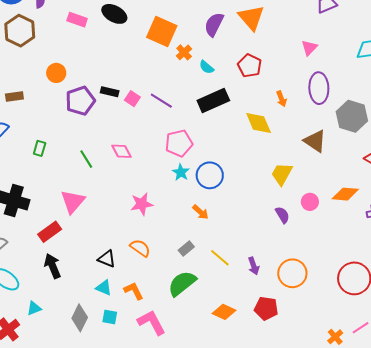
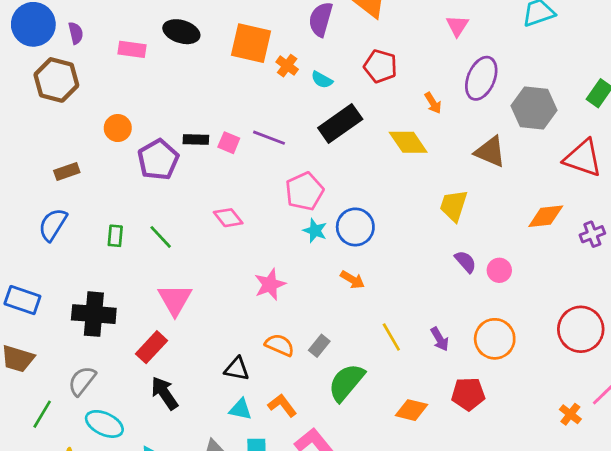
purple ellipse: (319, 88) -> (481, 78), turned 36
green line: (86, 159) -> (161, 237), moved
pink circle: (310, 202) -> (499, 270), moved
gray rectangle: (186, 249) -> (319, 346), moved
yellow line: (220, 258) -> (391, 337), turned 30

